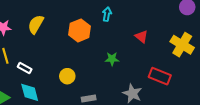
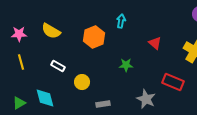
yellow semicircle: (36, 24) -> (51, 31), turned -90
white rectangle: (25, 68) -> (58, 66), moved

